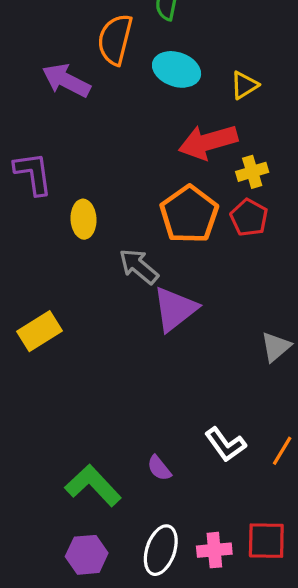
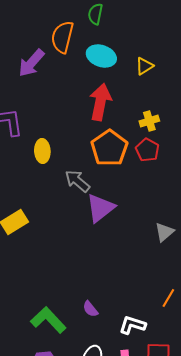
purple arrow: (66, 80) -> (31, 63), turned -76
red arrow: (208, 142) -> (100, 102), moved, turned 117
white L-shape: (225, 444) -> (132, 325), moved, turned 144

